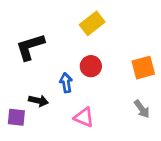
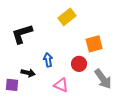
red circle: (91, 66) -> (79, 64), moved
orange square: (143, 68) -> (94, 44), moved
gray arrow: (142, 109) -> (103, 79), size x1.5

